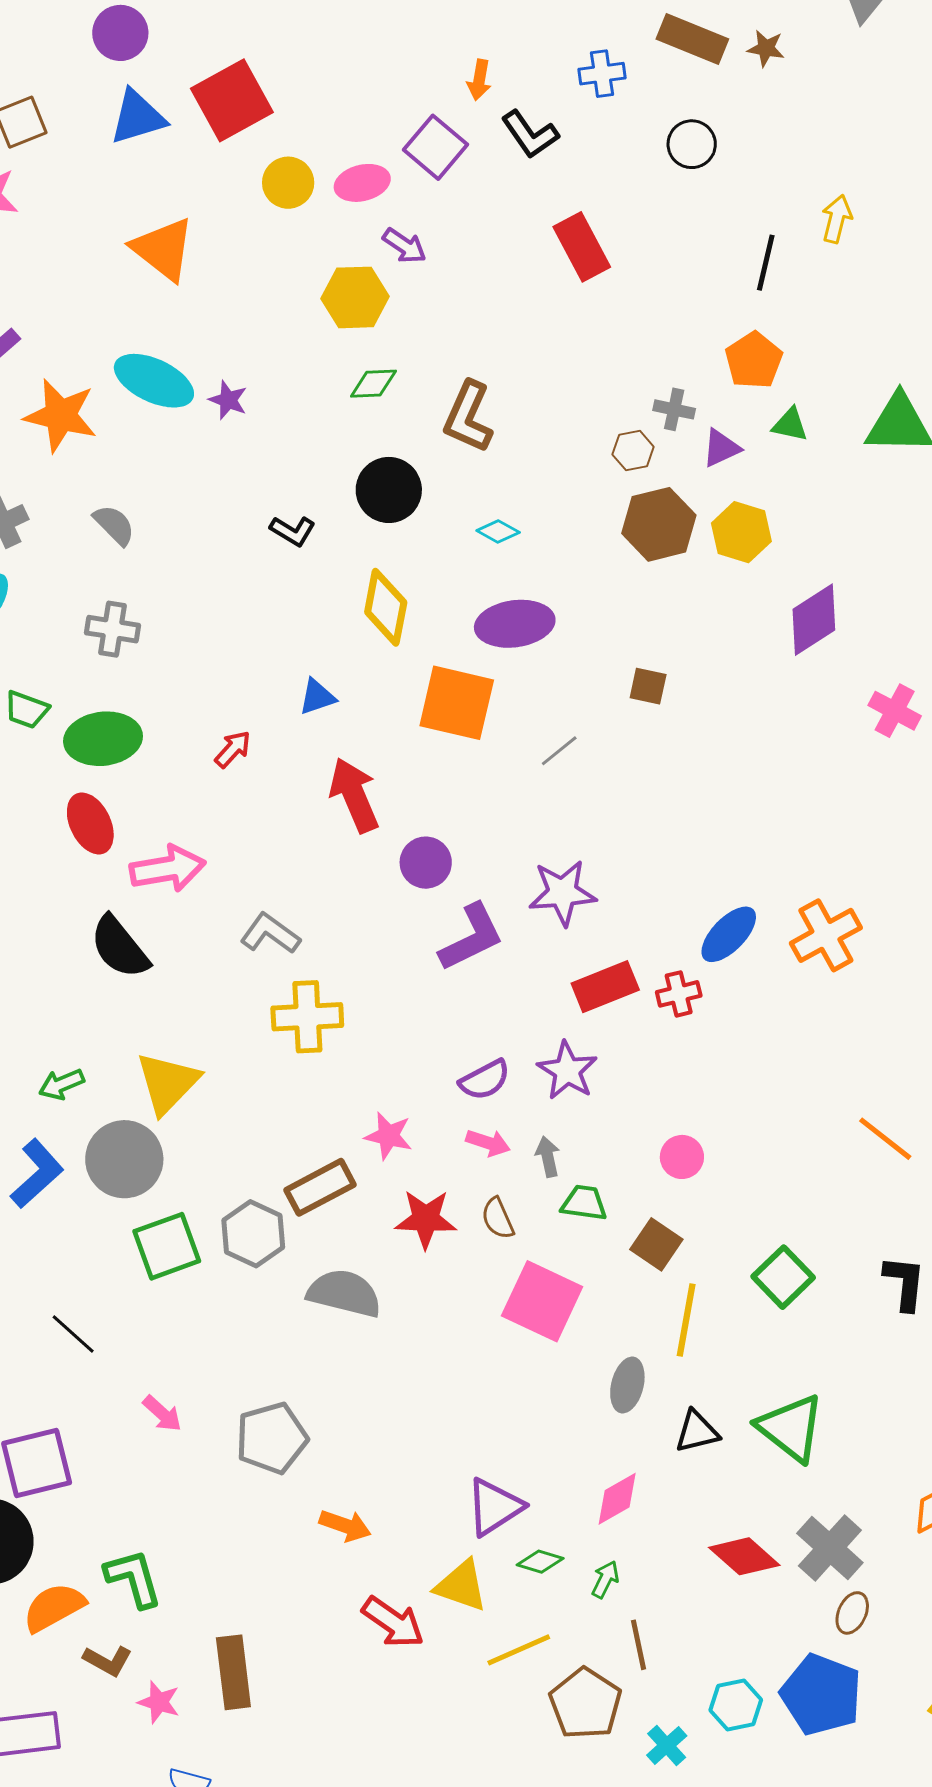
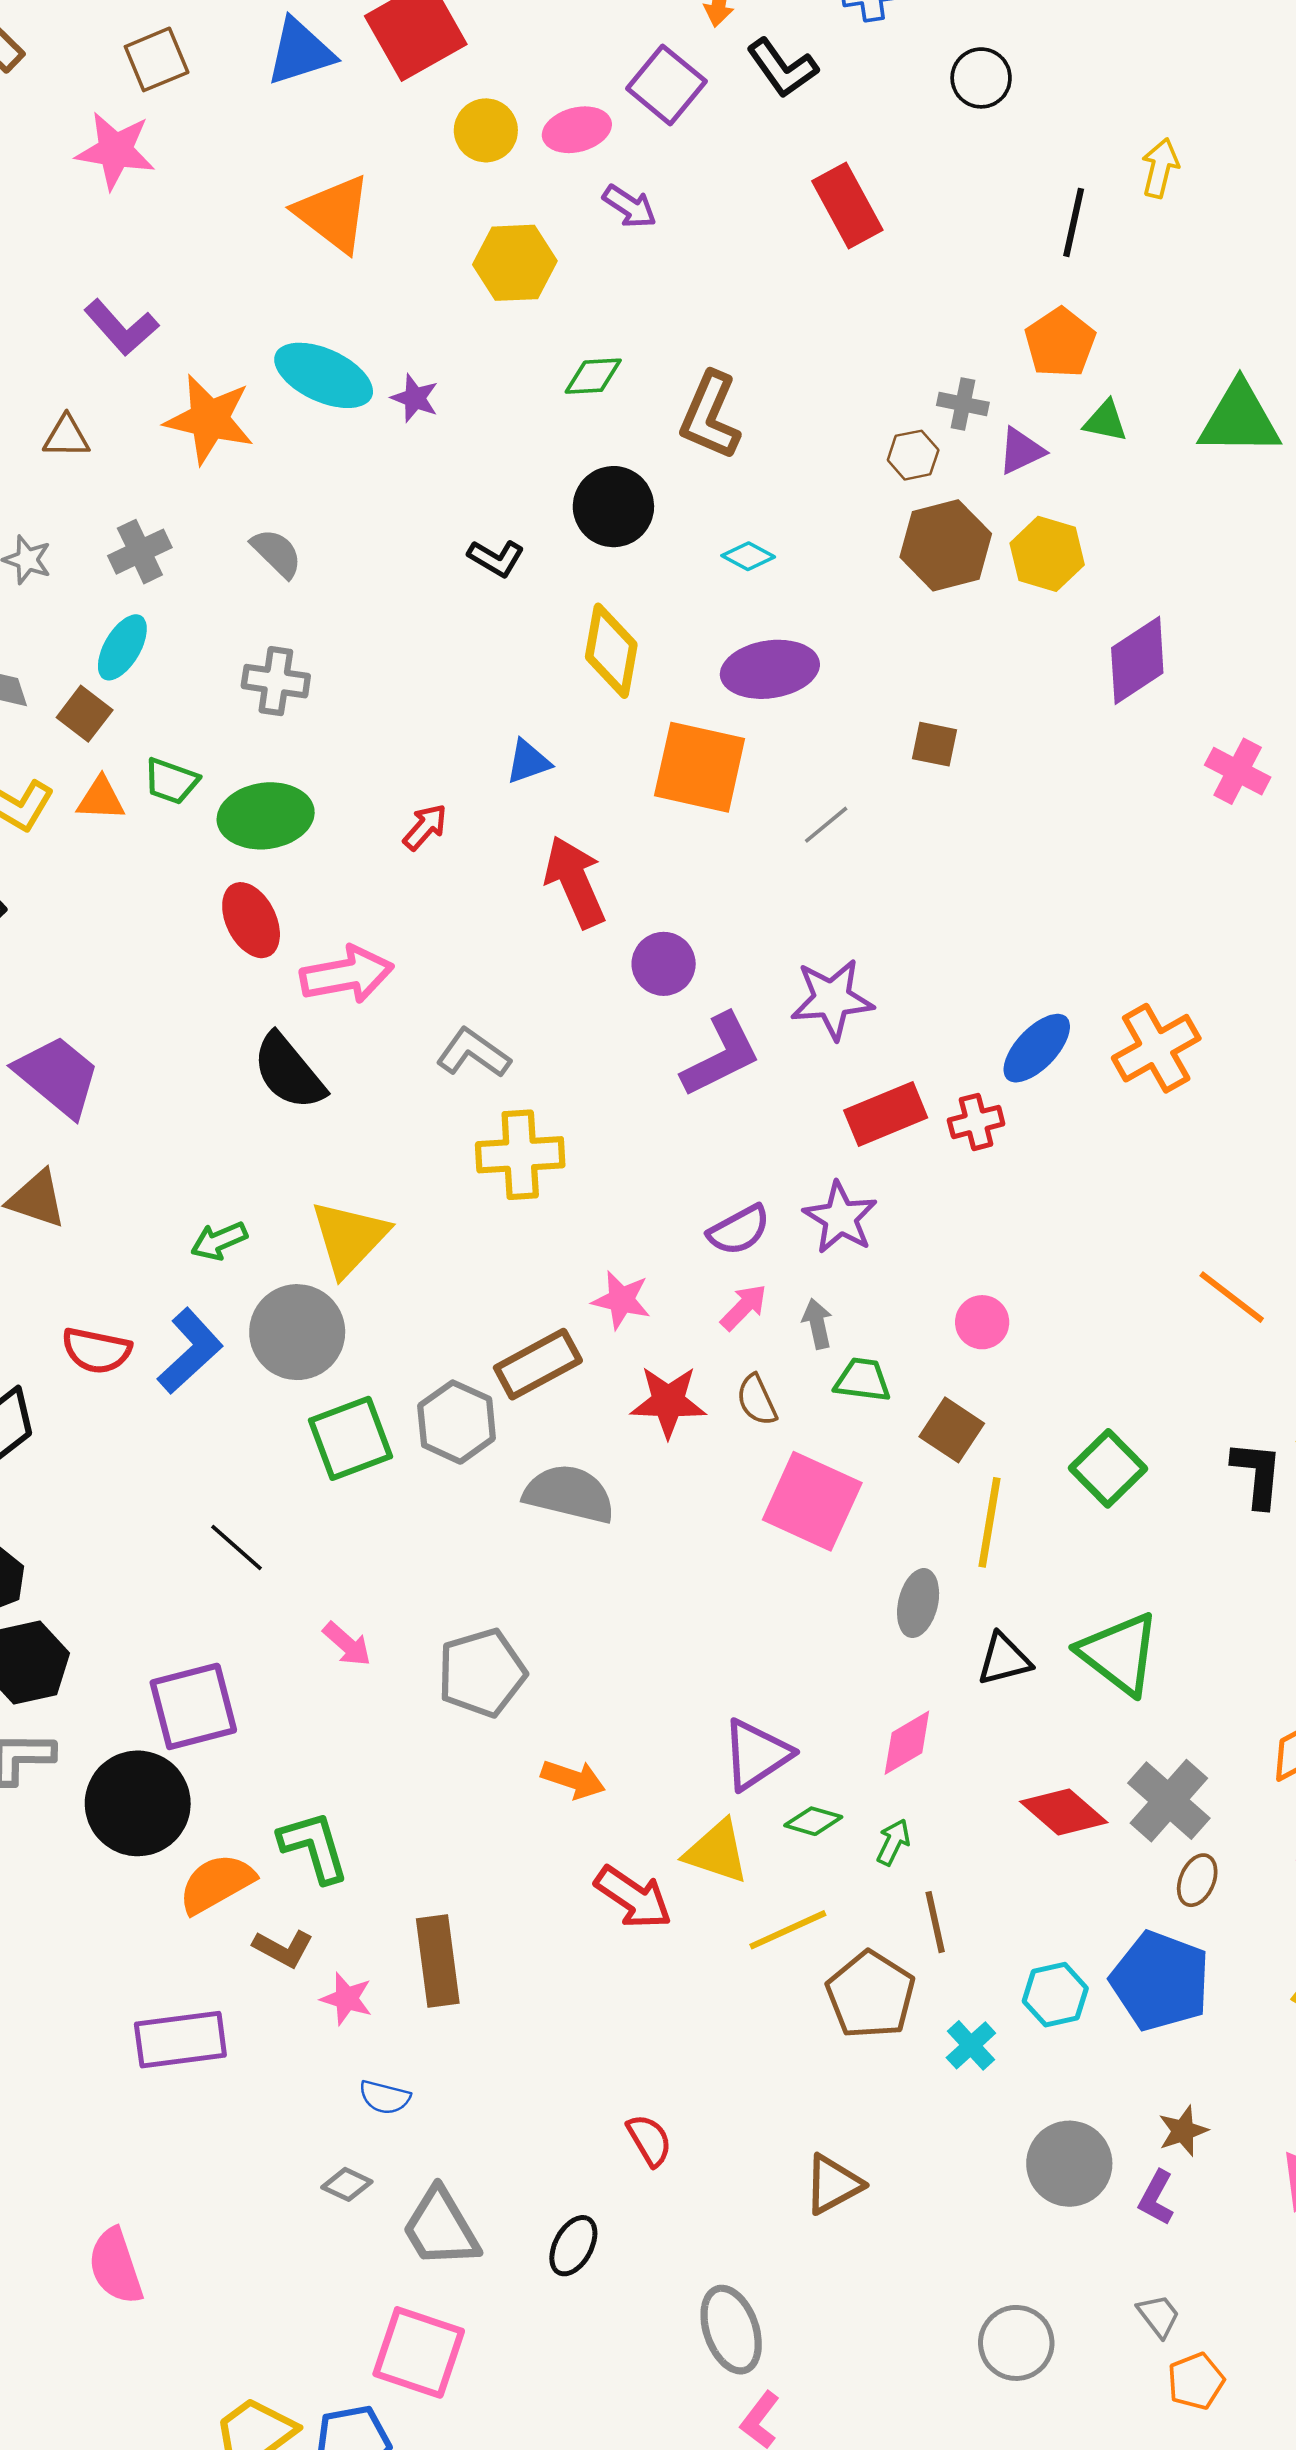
yellow hexagon: (355, 297) -> (515, 263), moved
pink arrow: (488, 1143) -> (744, 1307), turned -63

